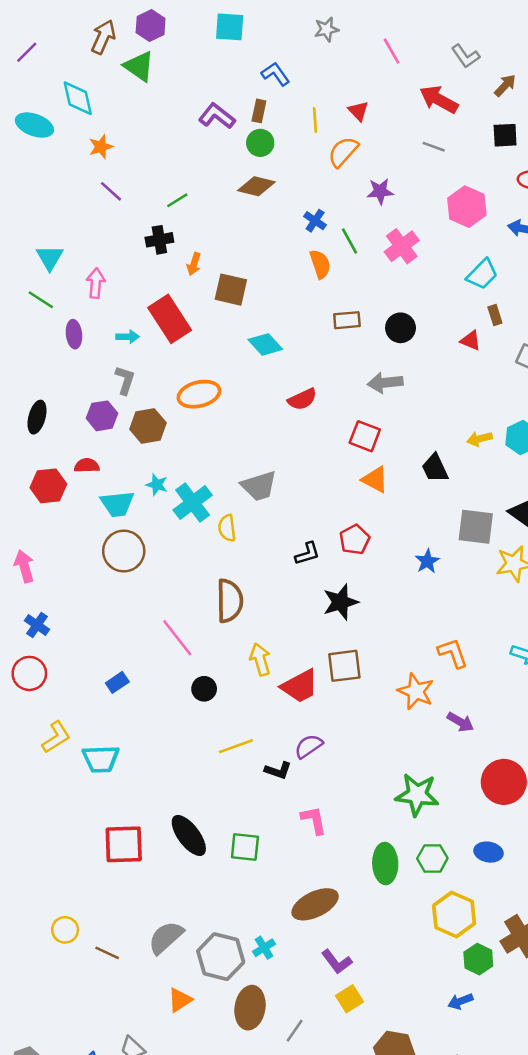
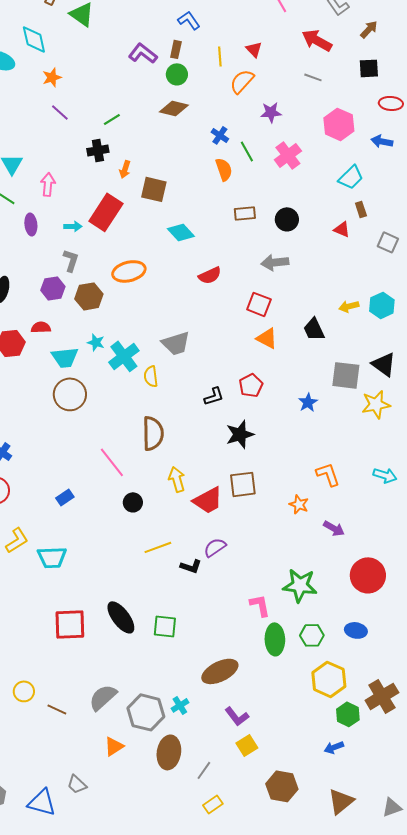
red rectangle: (170, 319) -> (106, 212), turned 66
orange star: (416, 691) -> (299, 504), size x0.7
pink L-shape: (314, 820) -> (260, 605), moved

